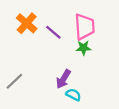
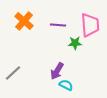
pink trapezoid: (85, 27) -> (90, 25), moved
purple line: (53, 32) -> (58, 25), moved, turned -35

